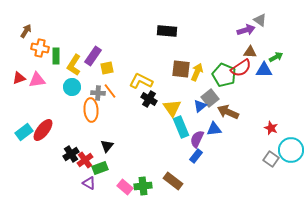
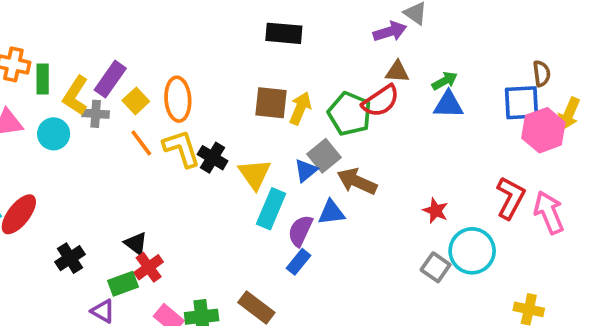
black rectangle: (167, 31) -> (284, 33), moved
yellow square: (107, 68) -> (136, 101), turned -32
blue triangle: (264, 70) -> (448, 105), moved
yellow L-shape: (141, 81) -> (182, 148), moved, turned 45
cyan circle: (72, 87) -> (54, 134), moved
gray cross: (98, 93) -> (96, 114), moved
orange ellipse: (91, 110) -> (178, 99), moved
cyan rectangle: (181, 127) -> (271, 209), turned 45
black triangle: (107, 146) -> (136, 244), turned -32
red cross: (85, 160) -> (149, 267), moved

